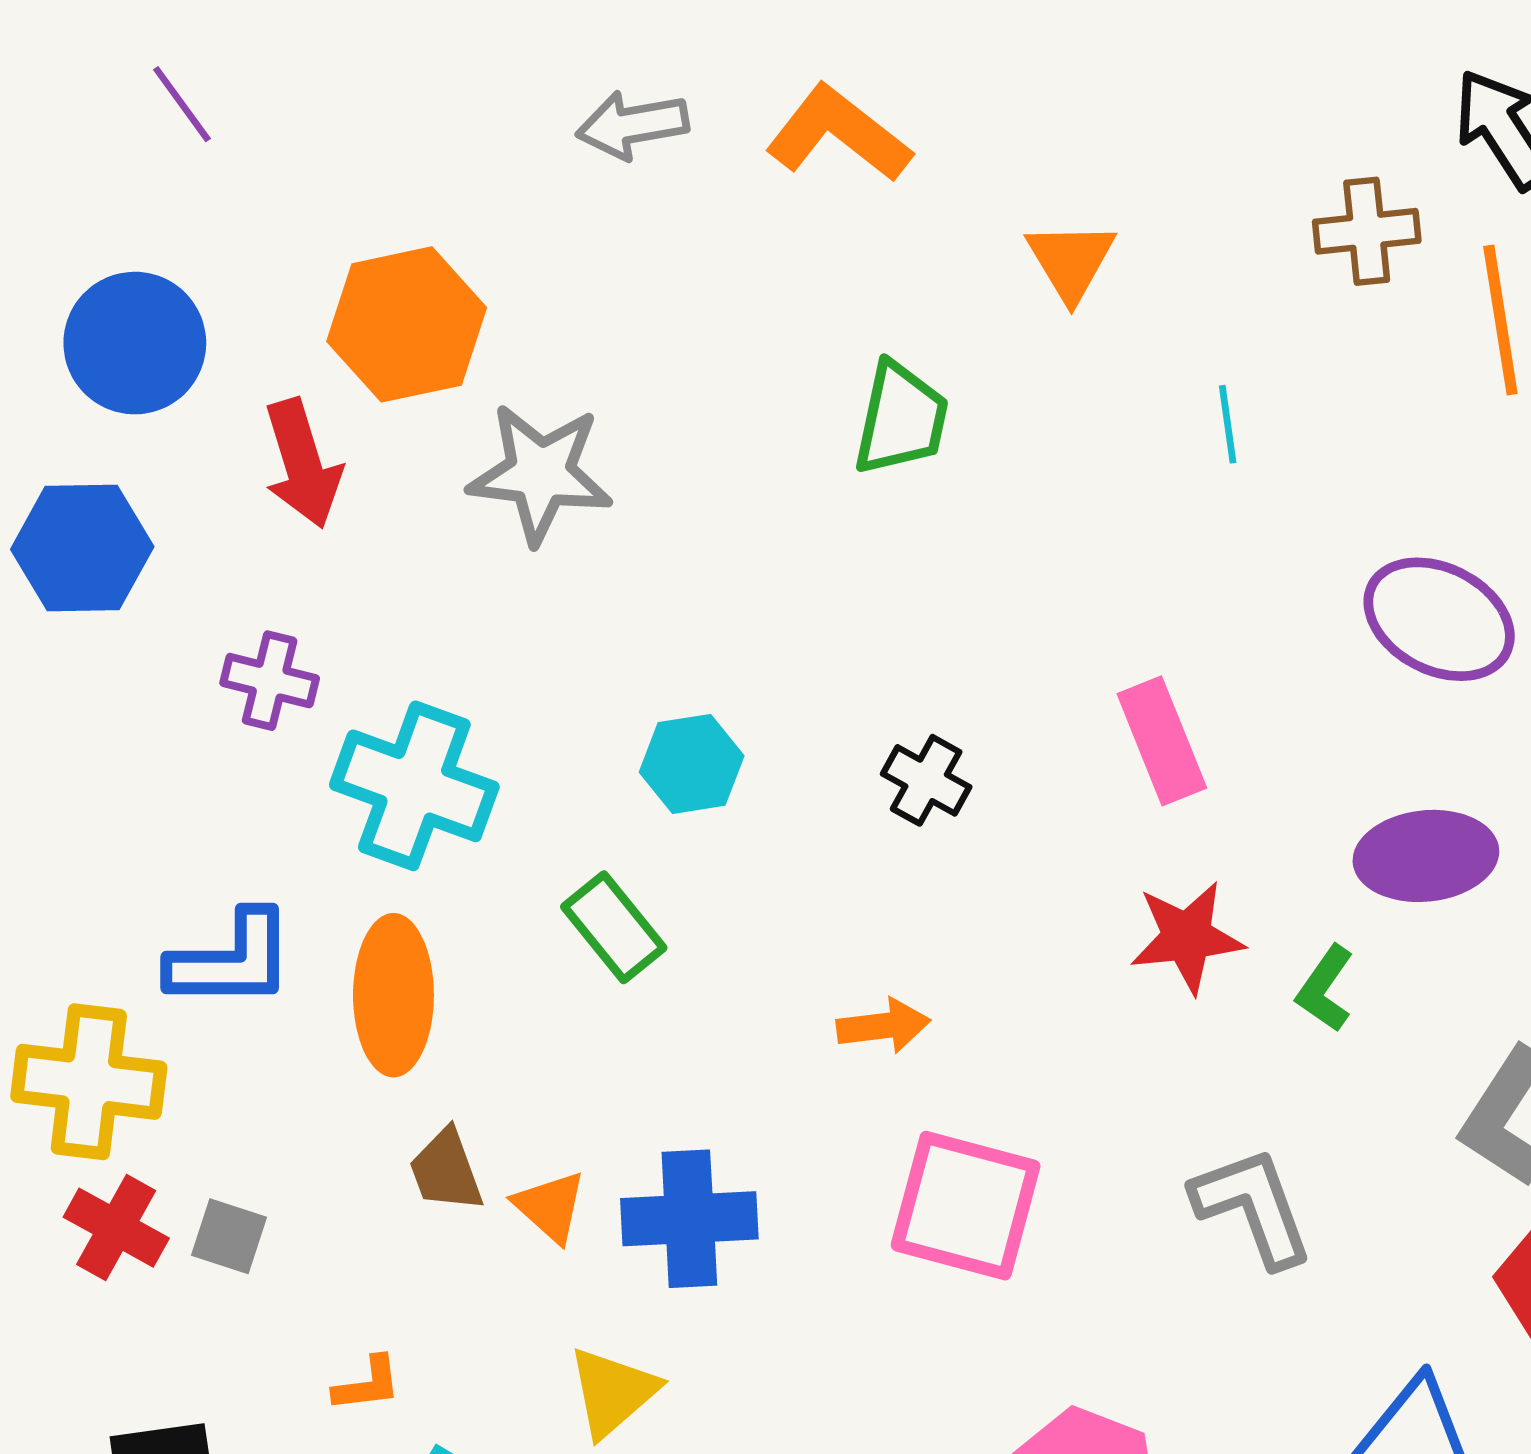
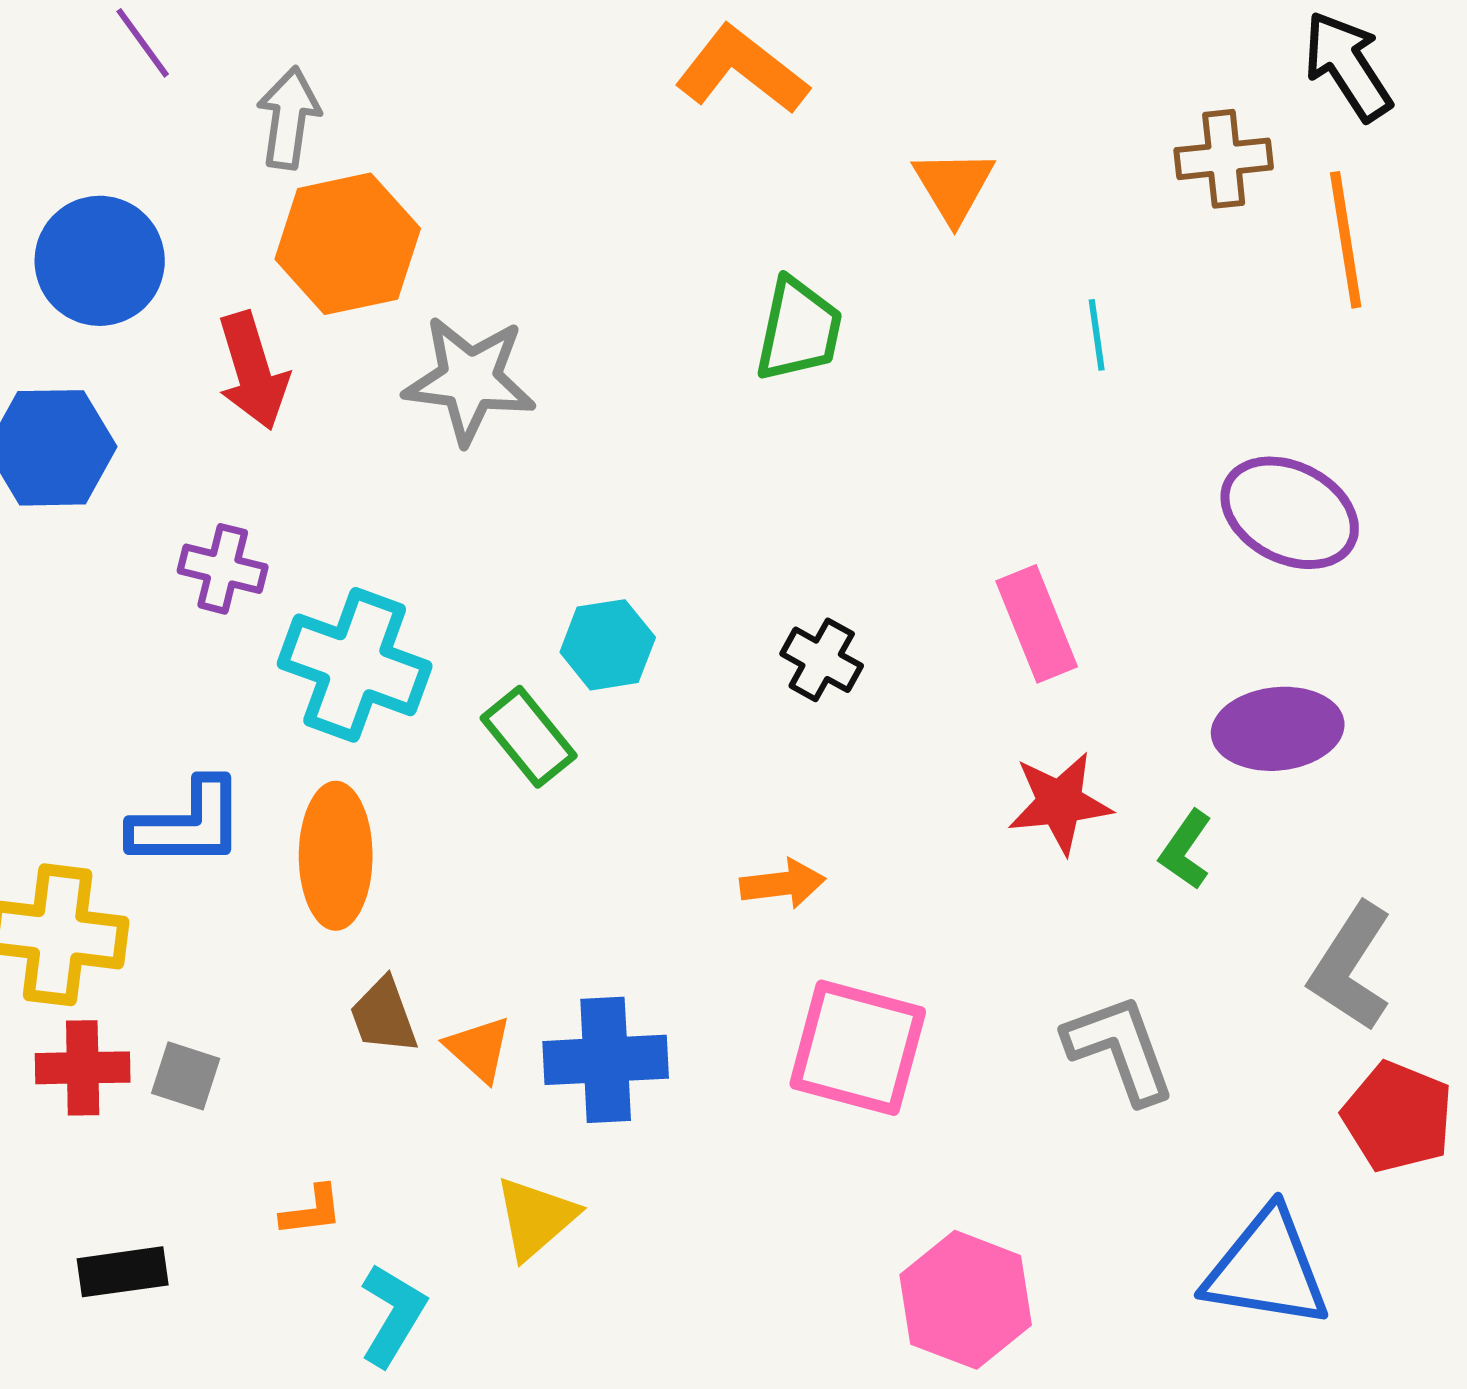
gray arrow: (632, 125) -> (289, 118), moved, turned 108
green rectangle: (614, 927) -> (529, 737), moved
red cross: (116, 1228) -> (83, 1068), turned -30

